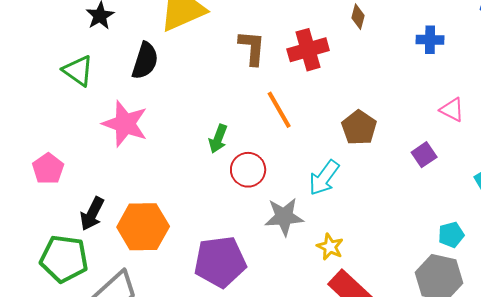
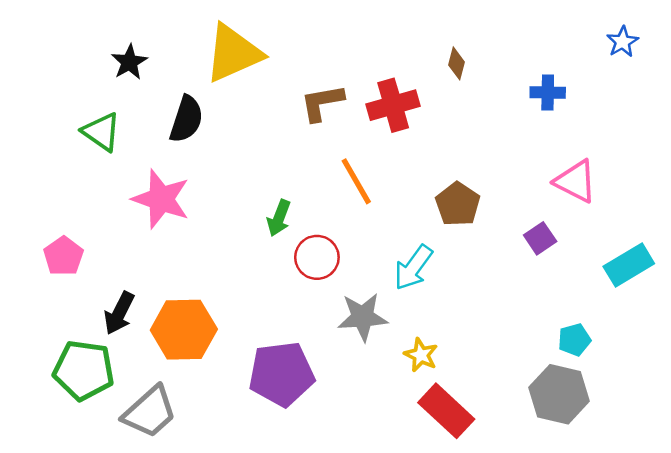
brown L-shape: (252, 48) -> (322, 103), turned -105
pink triangle: (452, 110) -> (576, 181), size x1.4

